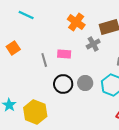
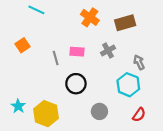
gray cross: (93, 44) -> (108, 51), moved
gray circle: (85, 83) -> (99, 111), moved

